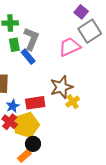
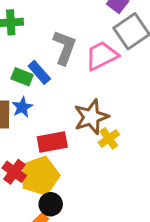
gray L-shape: (31, 39) -> (65, 47), moved
green rectangle: (14, 45) -> (22, 77), moved, turned -56
blue star: (13, 106) -> (22, 107), moved

